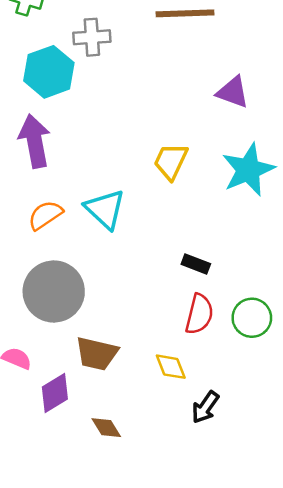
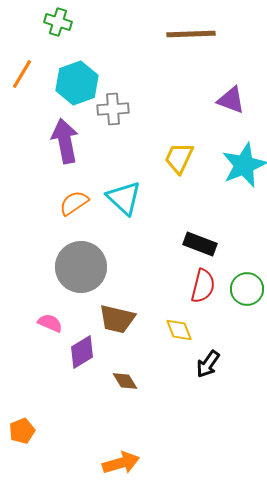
gray cross: (92, 37) -> (113, 109), moved
black rectangle: (196, 264) -> (200, 244), size x1.4

